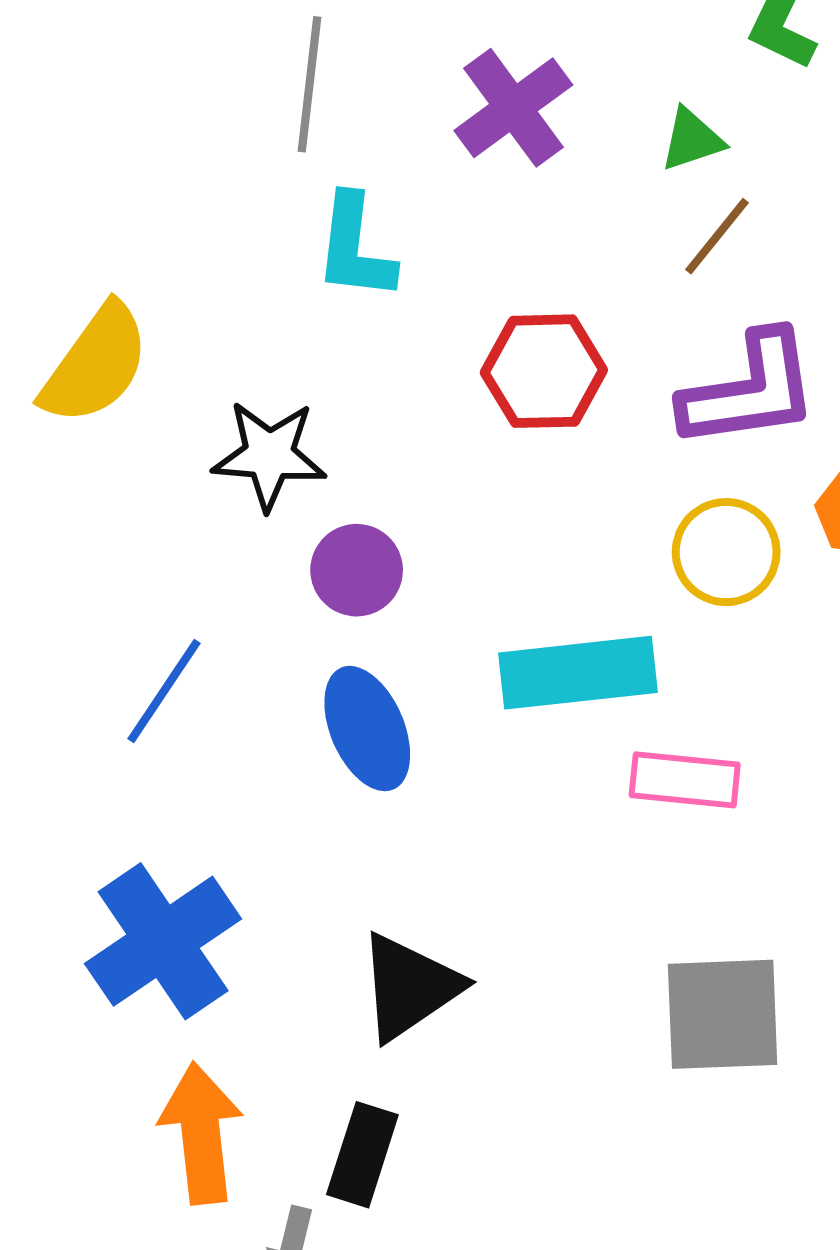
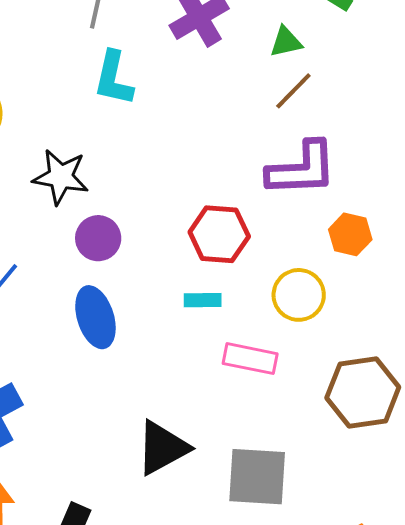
red hexagon: (544, 371) -> (219, 234), moved
yellow circle: (726, 552) -> (299, 295), moved
cyan rectangle: (578, 673) -> (203, 300), size x0.5
black triangle: (409, 987) -> (162, 448), moved

